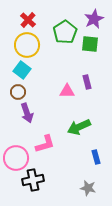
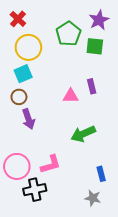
red cross: (28, 20) -> (18, 19), moved
cyan square: (22, 70) -> (23, 74), turned 30
pink L-shape: (45, 144) -> (51, 164), moved
blue rectangle: (96, 157) -> (101, 174), moved

